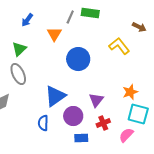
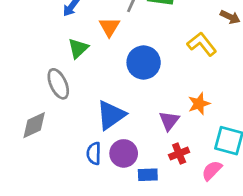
green triangle: (19, 49) -> (78, 48), moved
orange star: (130, 92) -> (199, 104), moved
purple circle: (73, 116) -> (124, 153), moved

